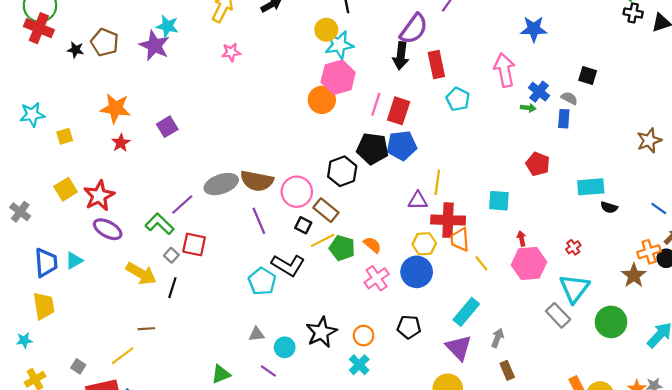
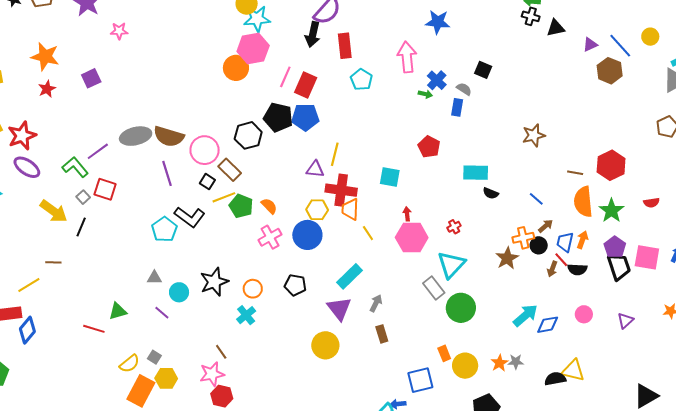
pink star: (231, 52) -> (119, 31), moved
green circle: (611, 322) -> (461, 308), moved

